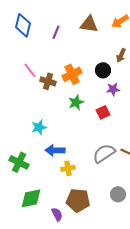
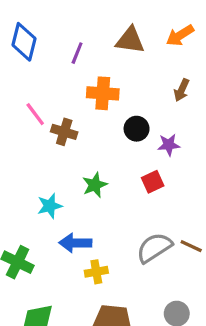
black circle: (103, 70) -> (137, 129), moved
orange cross: (72, 74) -> (103, 93), moved, turned 30
green star: (76, 102) -> (95, 185), moved

